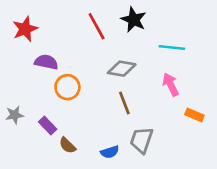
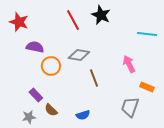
red star: (25, 29) -> (19, 22), turned -30
cyan line: (172, 47) -> (147, 34), moved
gray diamond: (122, 69) -> (79, 55), moved
gray star: (15, 115) -> (29, 117), moved
gray trapezoid: (142, 140) -> (130, 107), moved

